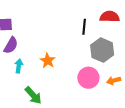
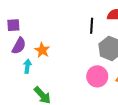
orange star: (48, 61) -> (42, 50), moved

